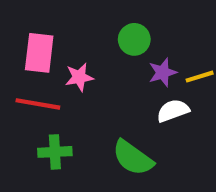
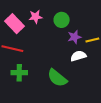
pink rectangle: (39, 53) -> (15, 24), turned -54
pink star: (79, 77) -> (36, 17), moved

